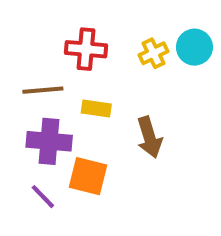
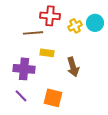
red cross: (86, 49) -> (50, 16), moved
brown line: (43, 90) -> (33, 33), moved
orange square: (88, 176) -> (53, 98), moved

